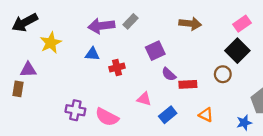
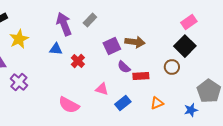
brown arrow: (190, 24) -> (135, 42), moved
purple arrow: (101, 26) -> (64, 24), turned 75
red cross: (117, 67) -> (78, 61), turned -32
purple cross: (75, 110) -> (19, 82), moved, turned 30
orange triangle: (206, 115) -> (157, 103), turned -48

